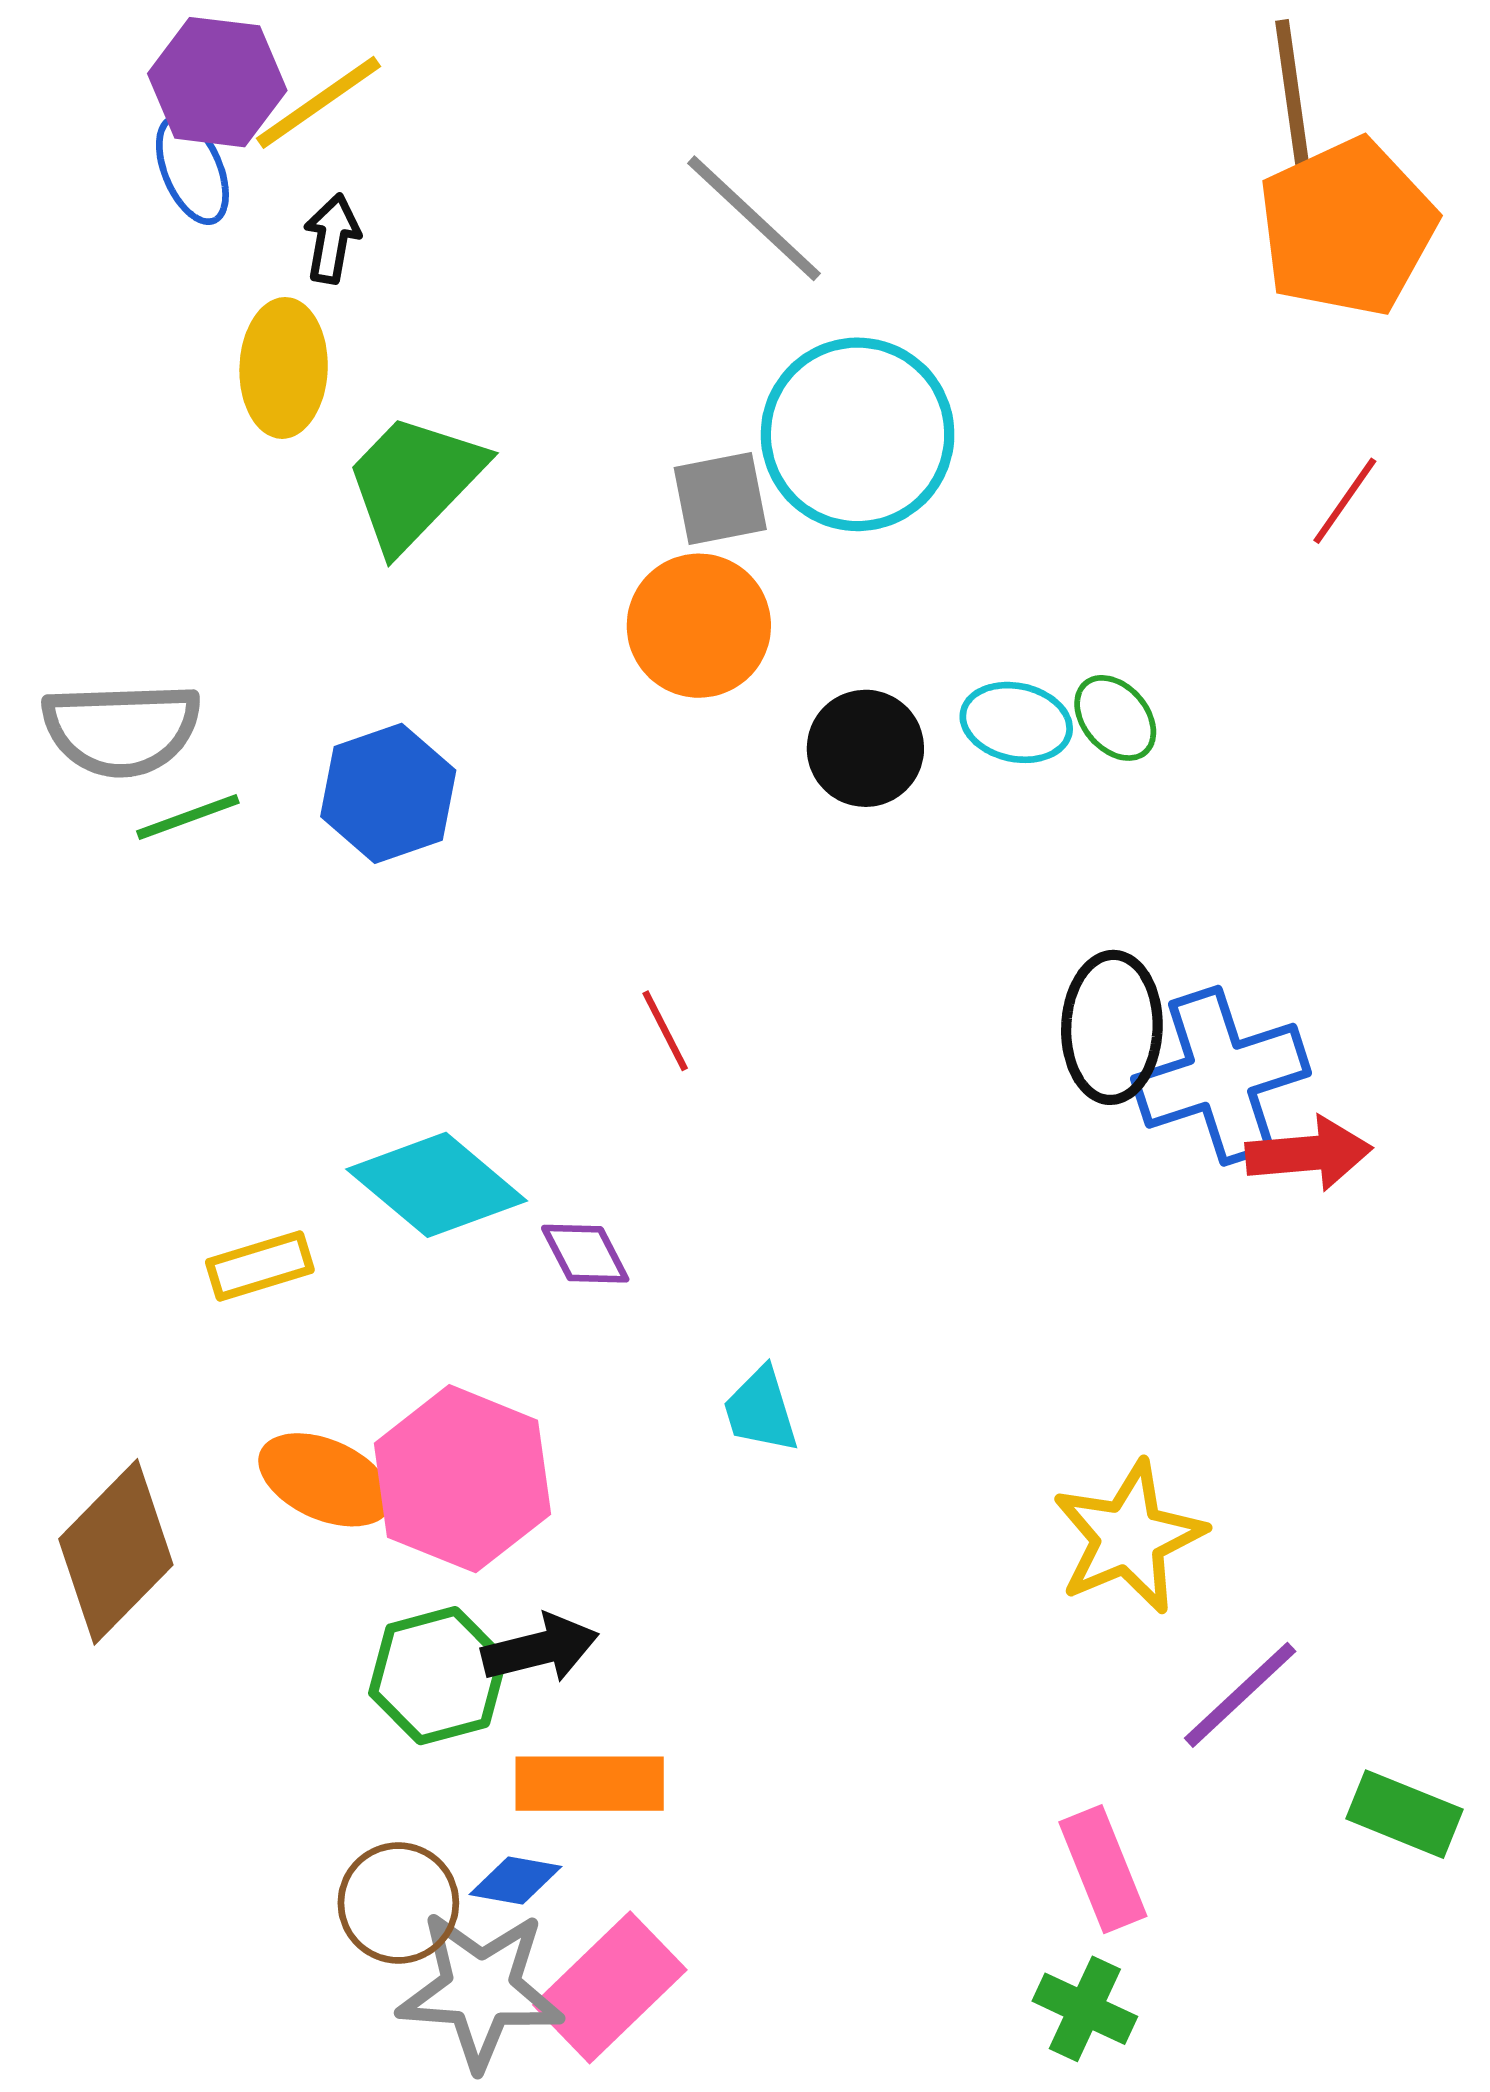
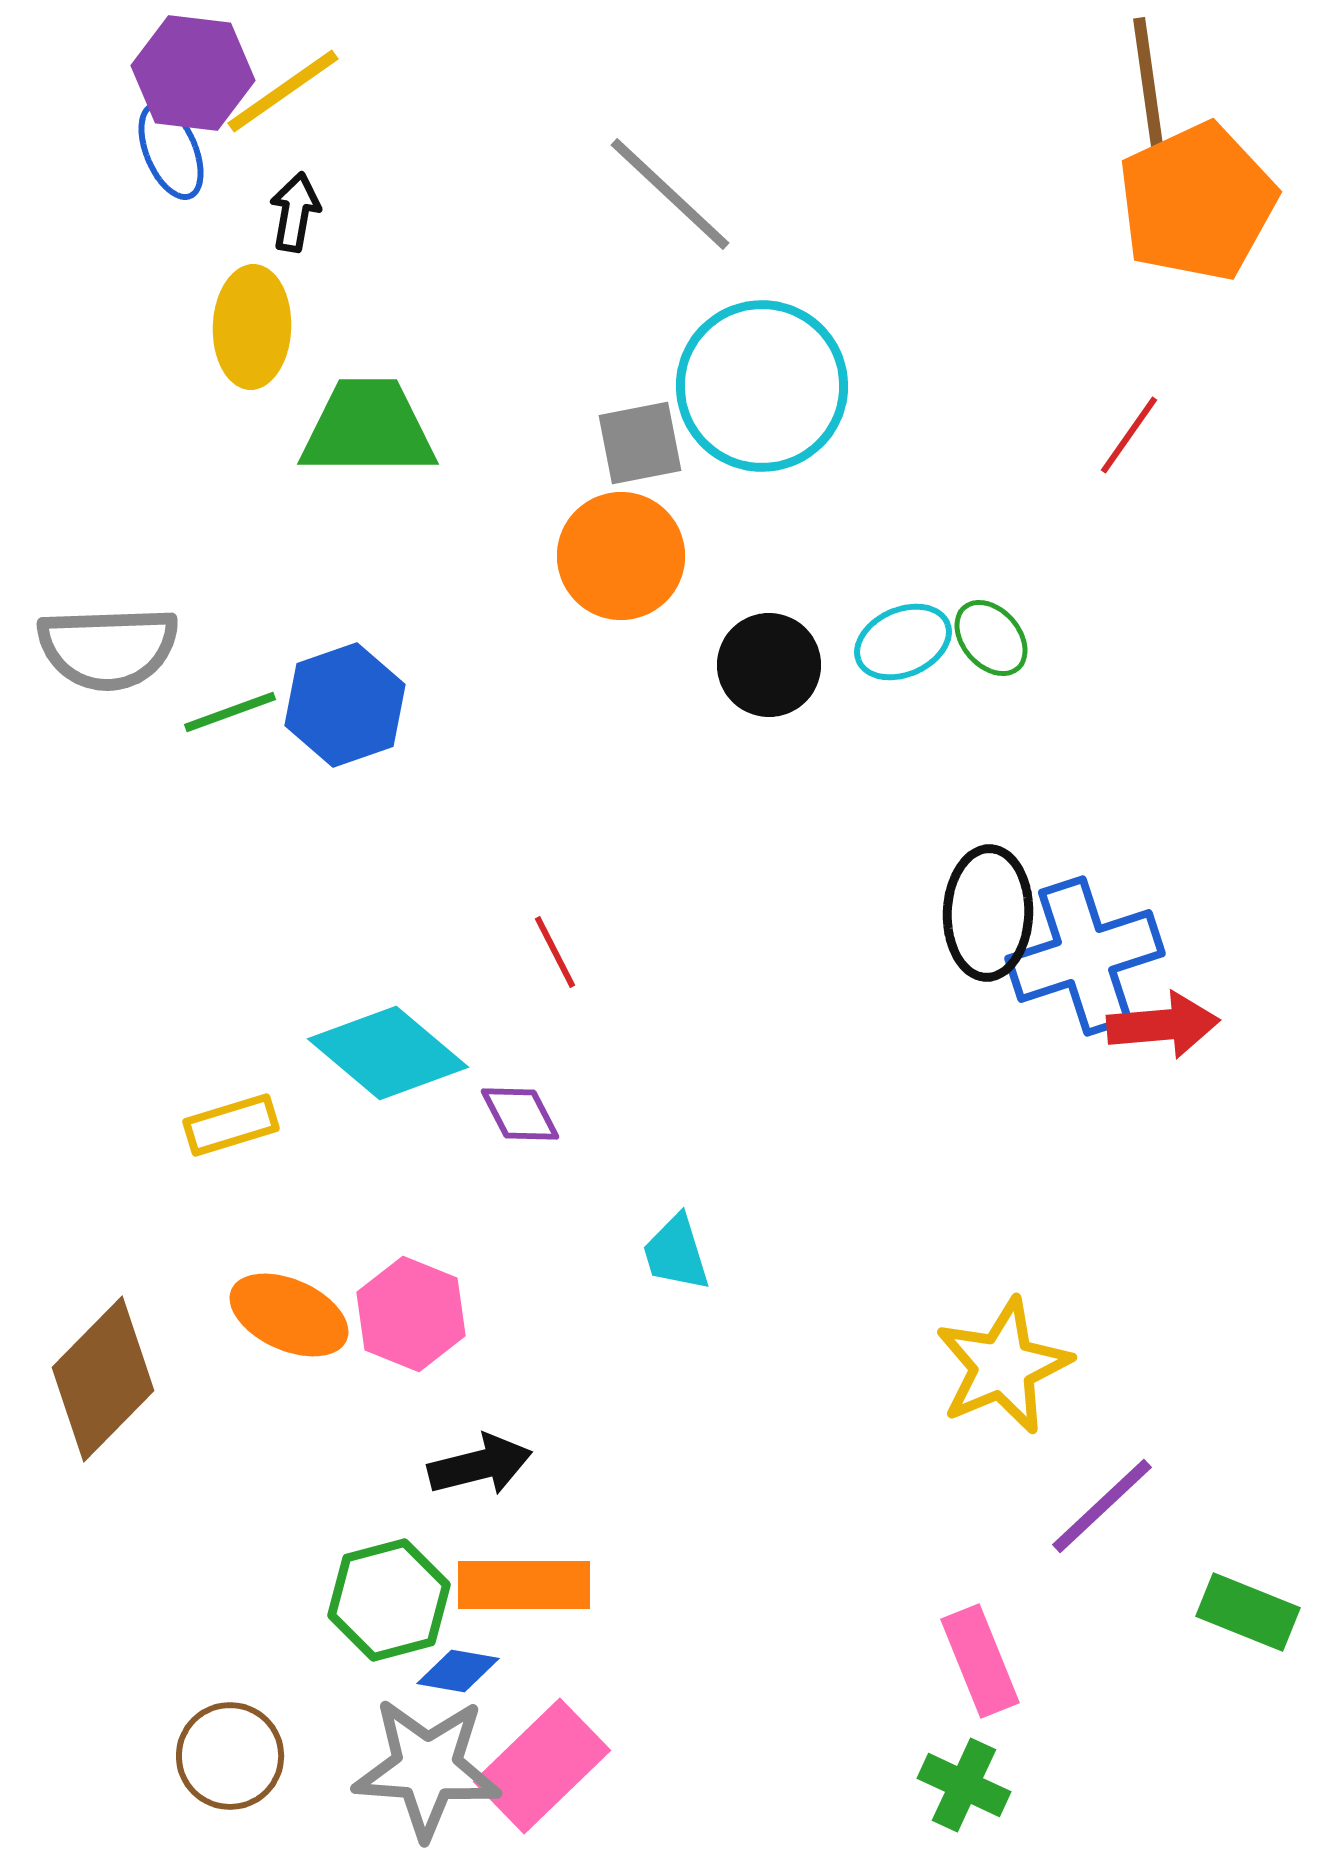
green trapezoid: (414, 482) -> (368, 428), turned 46
red line: (1345, 501) -> (1129, 435), moved
cyan ellipse: (1016, 722) -> (903, 642), turned -36
green line: (188, 817) -> (230, 712), moved
red line: (665, 1031) -> (555, 952), moved
pink hexagon: (463, 1479) -> (411, 1314), size x0.7
green hexagon: (438, 1676) -> (389, 1600), moved
brown circle: (398, 1903) -> (230, 1756), moved

